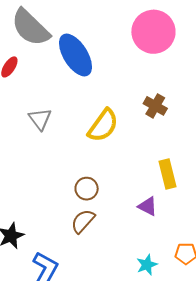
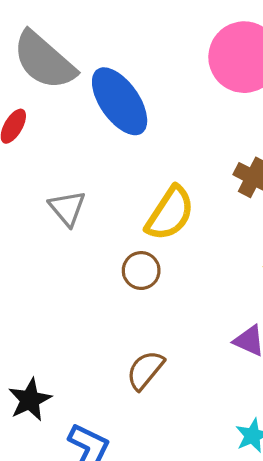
brown circle: (87, 189) -> (141, 271), moved

